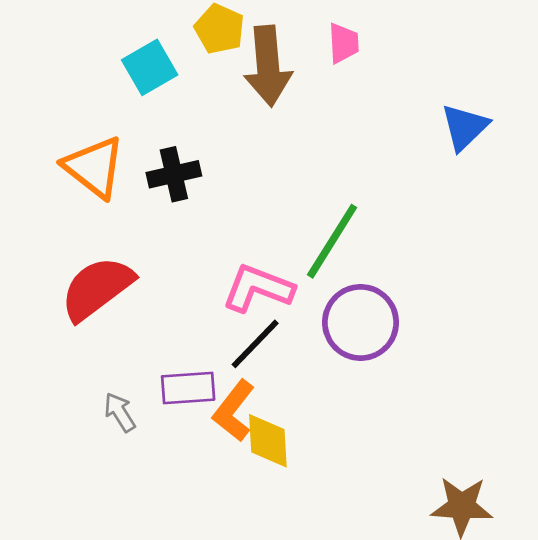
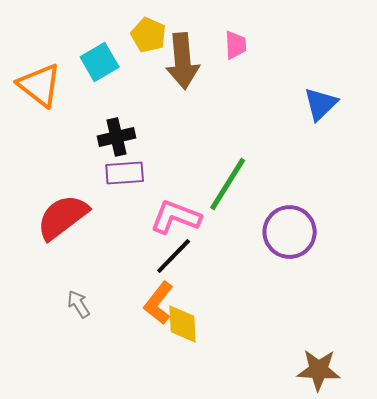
orange triangle: (94, 167) -> (40, 85), moved
purple circle: (361, 322) -> (290, 232), moved
purple rectangle: (188, 388) -> (125, 173), moved

